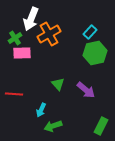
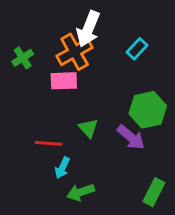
white arrow: (31, 19) -> (88, 29), moved
pink rectangle: (22, 53) -> (64, 81), moved
green hexagon: (95, 53) -> (148, 110), moved
red line: (14, 94) -> (49, 143), moved

